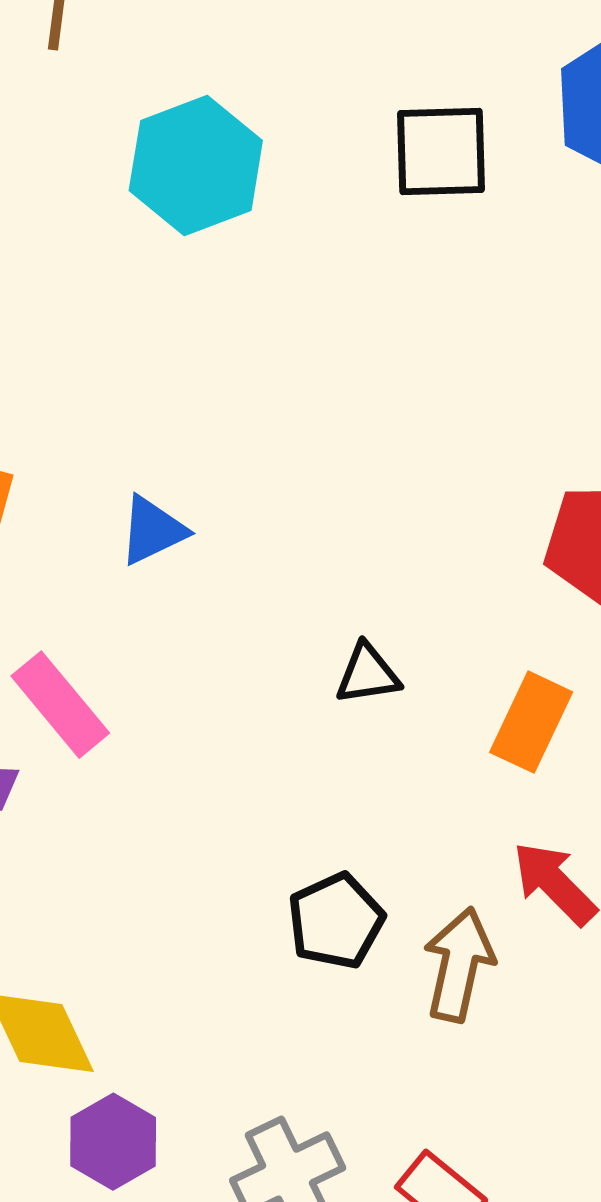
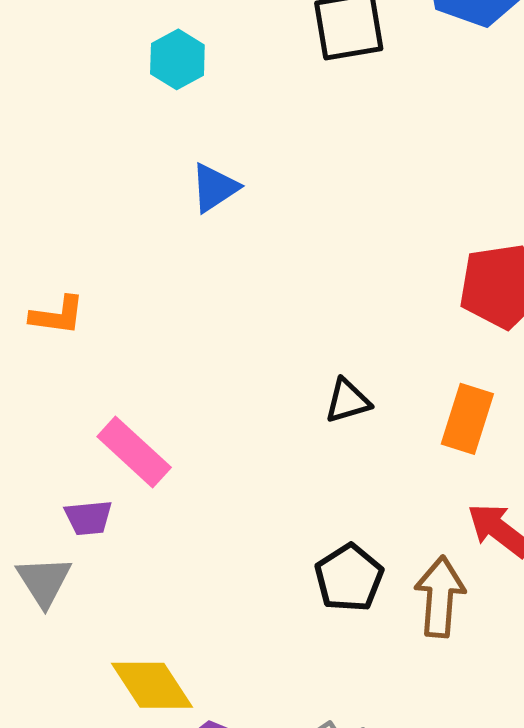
cyan hexagon: (196, 166) -> (177, 59), size x0.6
blue triangle: (153, 530) -> (214, 188), moved

